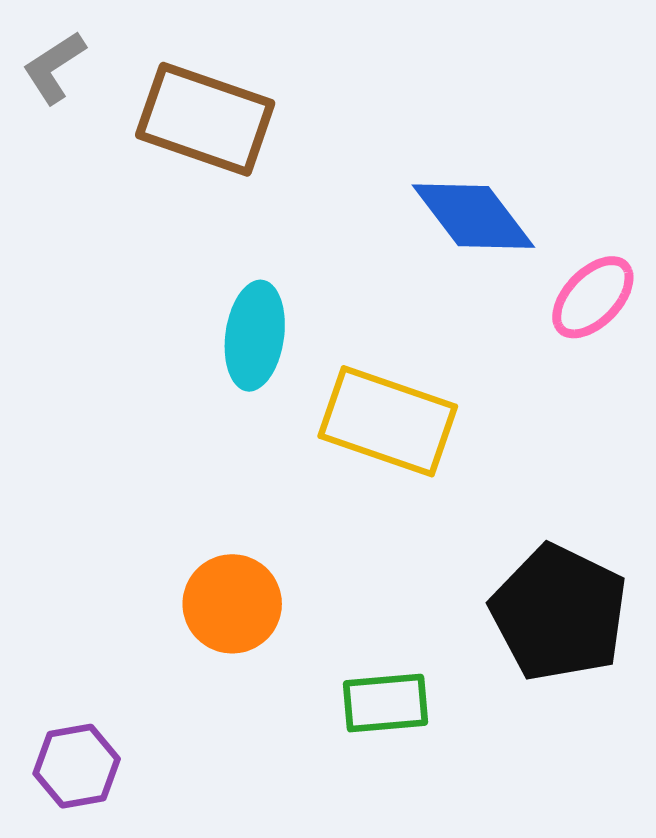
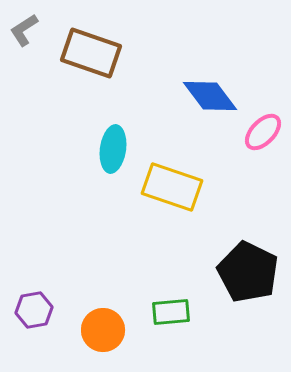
orange circle: (232, 604) -> (103, 330), moved
purple hexagon: (77, 766) -> (34, 310), moved

